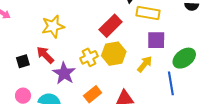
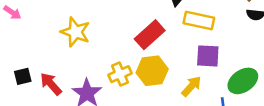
yellow star: (53, 26) -> (75, 32), turned 30
red arrow: (45, 55) -> (51, 84), moved
black square: (23, 61) -> (23, 76), moved

